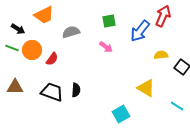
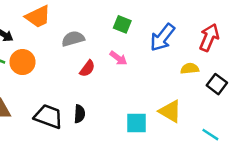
red arrow: (163, 16) -> (209, 37), moved
green square: (109, 21) -> (122, 24), turned 32
red semicircle: (52, 59) -> (87, 69), moved
cyan square: (121, 114) -> (137, 123), moved, turned 30

